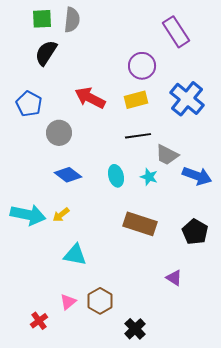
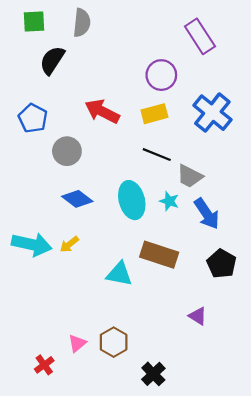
green square: (42, 19) -> (34, 22), moved
black line: (138, 136) -> (157, 155), turned 30
cyan ellipse: (116, 176) -> (132, 200), size x1.5
blue arrow: (197, 176) -> (207, 214), moved, turned 36
cyan triangle: (75, 255) -> (119, 274), moved

